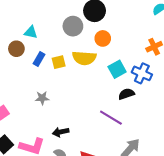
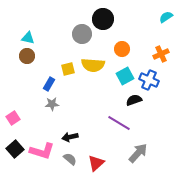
cyan triangle: (31, 32) -> (28, 38), moved
orange circle: (103, 38) -> (122, 49), moved
blue rectangle: (39, 59) -> (49, 84), moved

